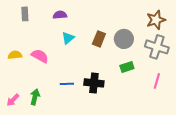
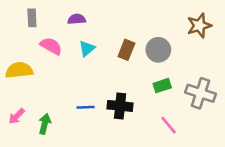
gray cross: (157, 47) -> (200, 93), moved
yellow semicircle: (15, 55) -> (19, 70), size x1.5
pink semicircle: (40, 56) -> (51, 46), moved
pink line: (157, 81) -> (169, 125), moved, turned -56
pink arrow: (13, 100) -> (17, 116), moved

